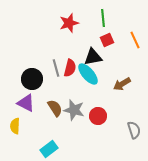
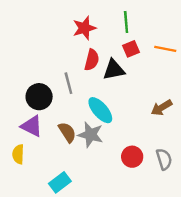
orange line: (135, 40) -> (165, 49), turned -54
red semicircle: (70, 68) -> (92, 60), moved
cyan ellipse: (88, 74) -> (100, 110), moved
brown arrow: (122, 84) -> (162, 108), moved
red circle: (98, 116) -> (132, 157), moved

